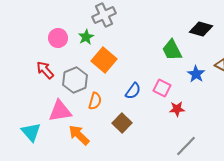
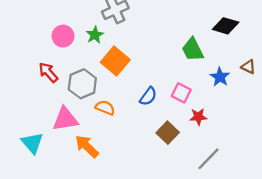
orange semicircle: (95, 101) -> (105, 108), turned -84
brown square: (122, 123) -> (168, 133), moved

